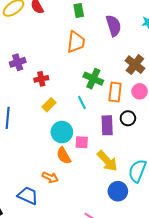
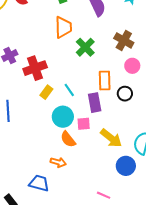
red cross: (41, 79) -> (35, 68), size x1.6
green cross: (93, 79) -> (85, 47), moved, turned 30
orange rectangle: (115, 92) -> (105, 81), moved
cyan line: (82, 103) -> (69, 90), moved
purple rectangle: (107, 125) -> (95, 103), moved

